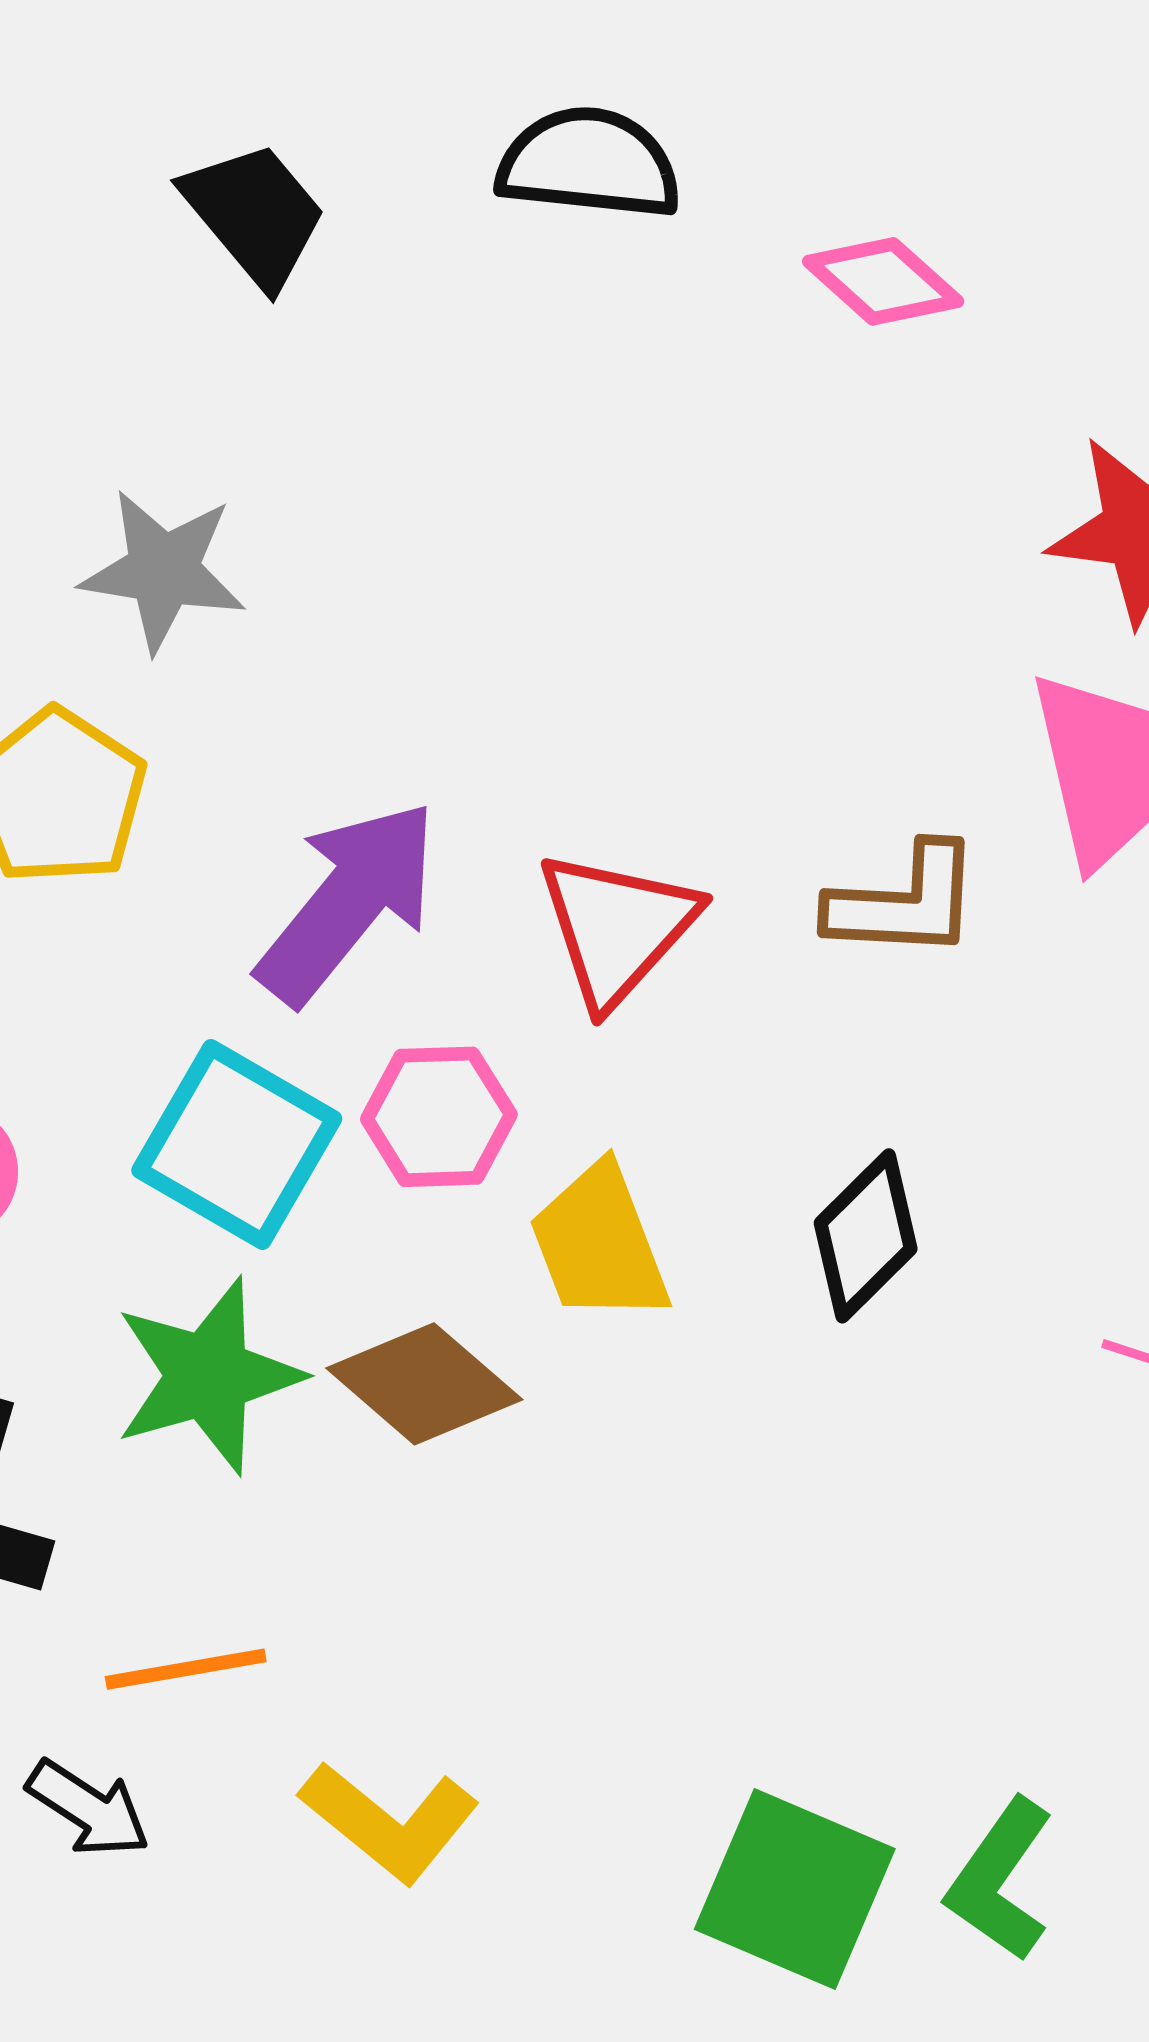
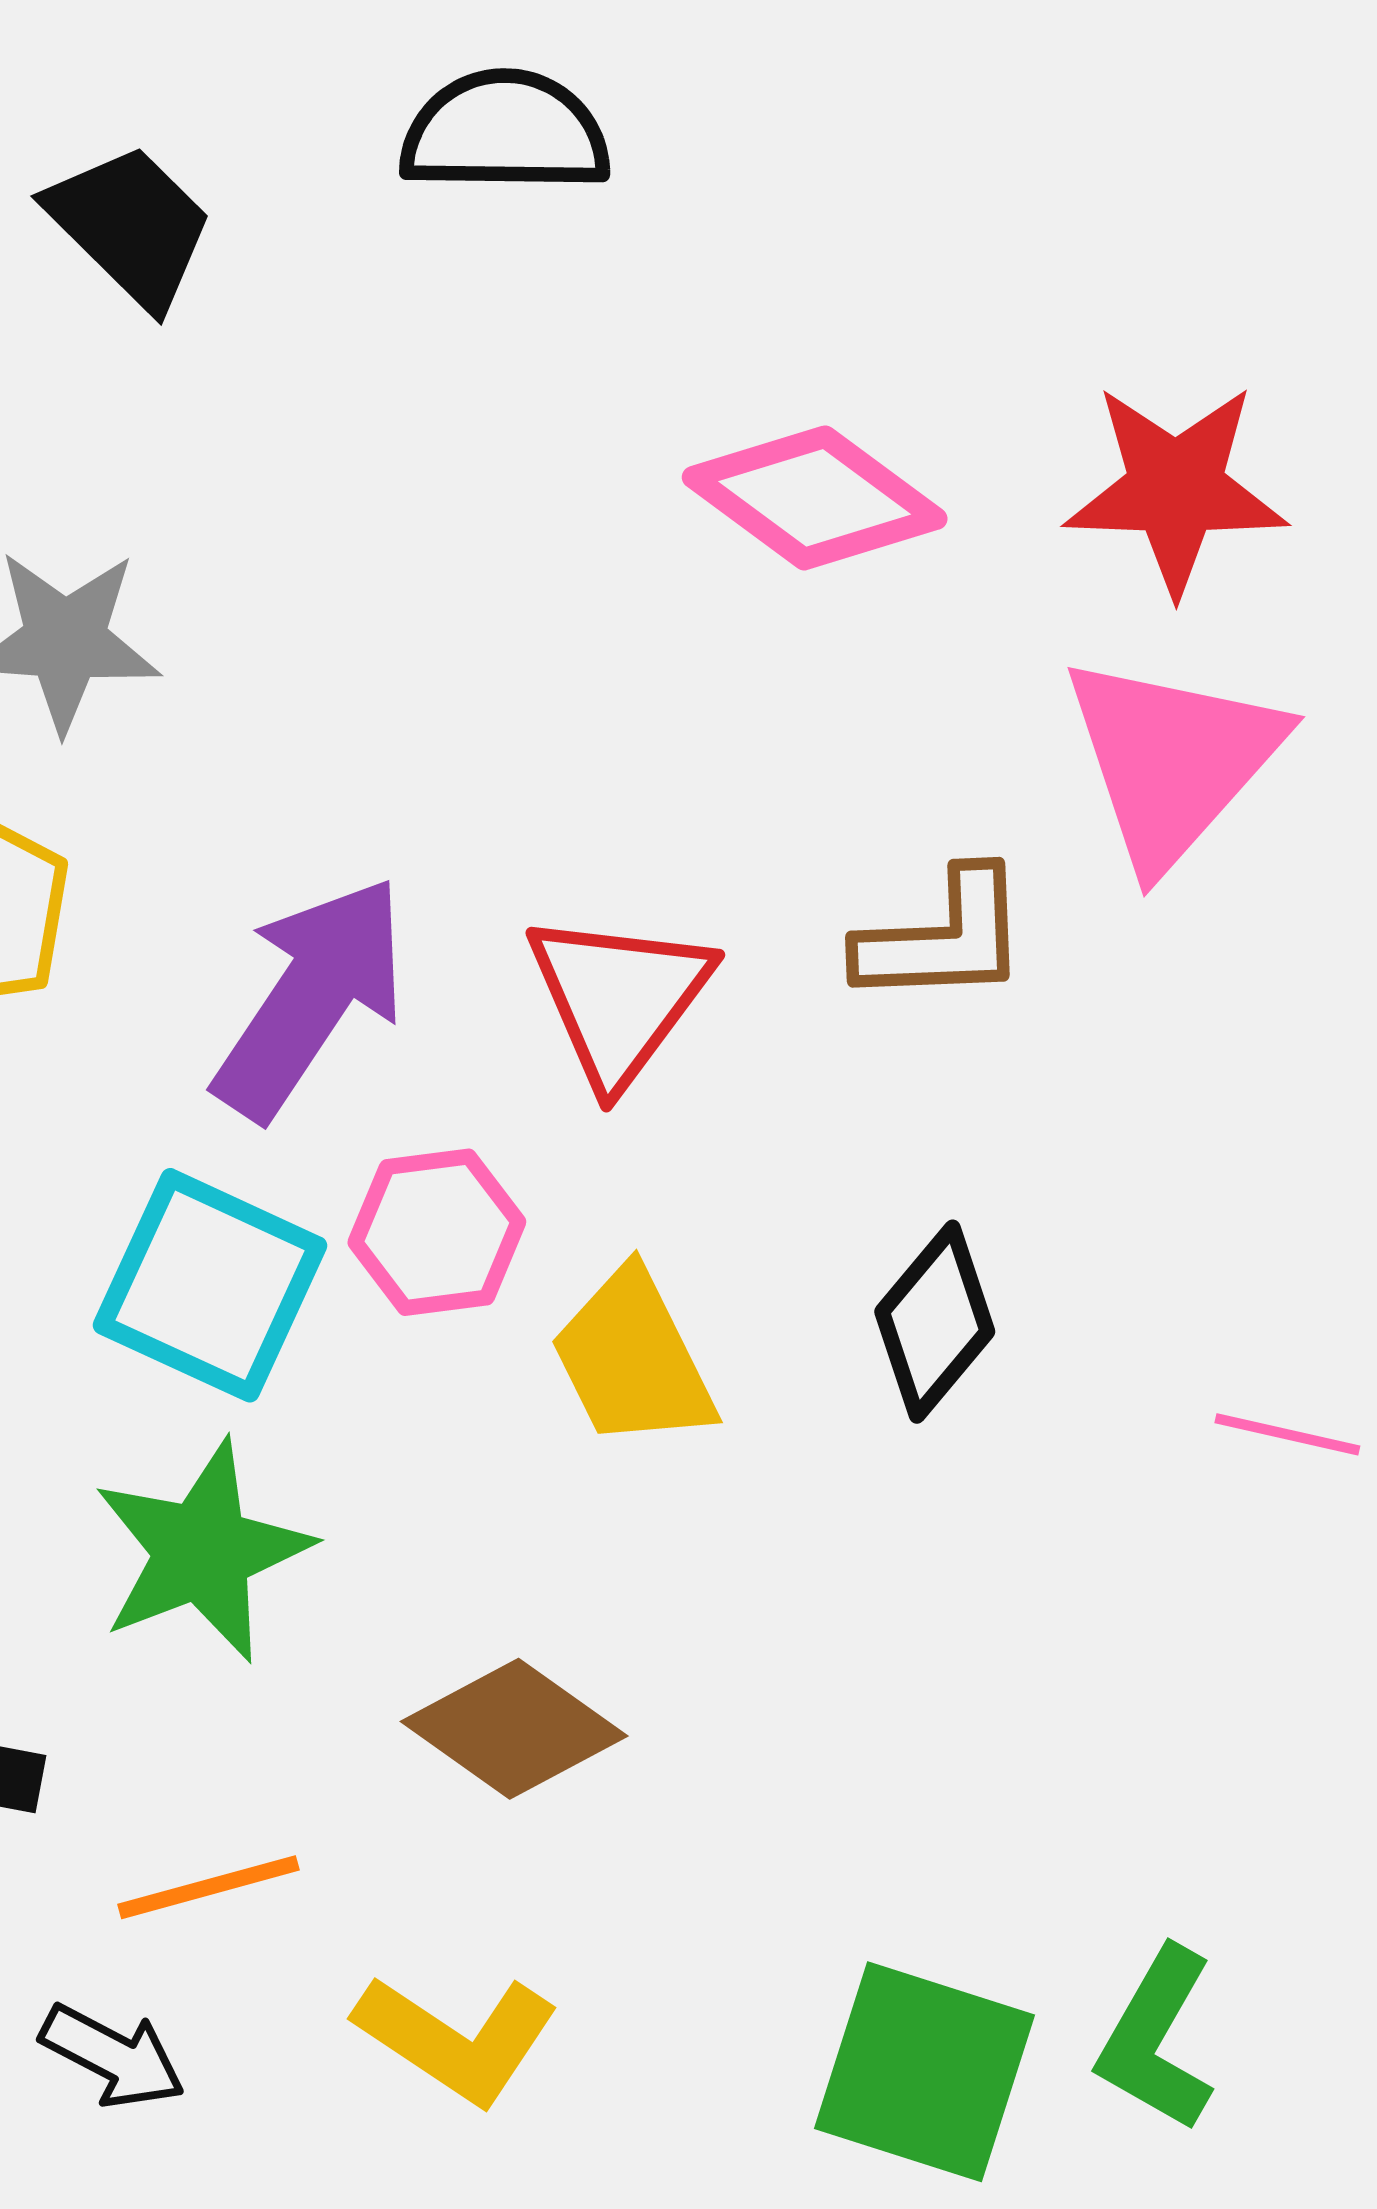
pink diamond: (883, 281) -> (815, 498), moved, size x1.4
brown diamond: (424, 1384) -> (514, 1729), moved

